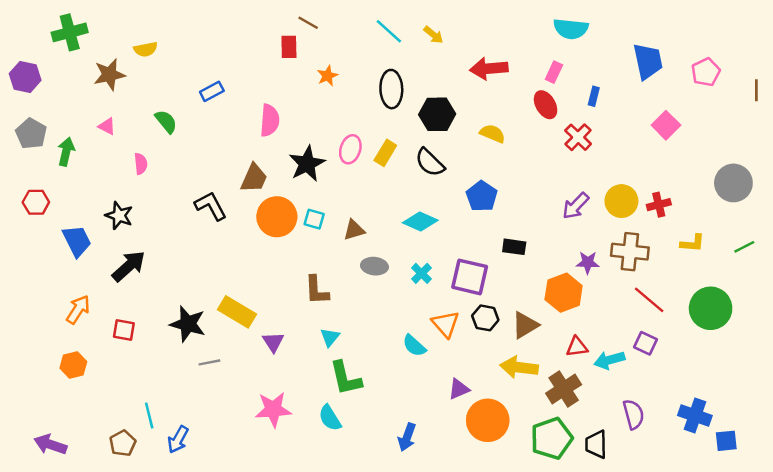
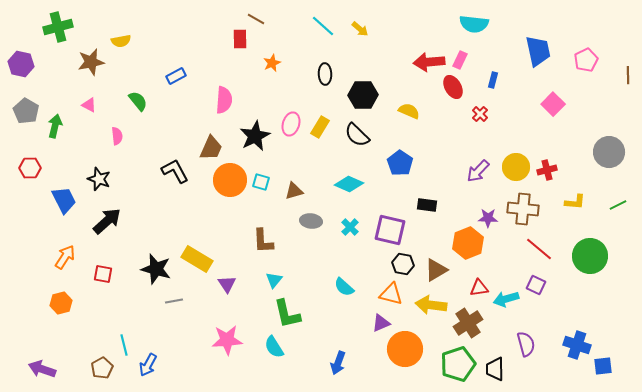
red arrow: (489, 69) -> (429, 62), moved
black ellipse: (391, 89) -> (325, 74), size x0.7
red cross: (578, 137) -> (480, 114), size x0.7
orange triangle: (446, 324) -> (391, 294), moved, turned -35

